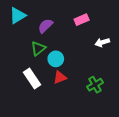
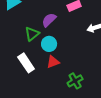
purple semicircle: (45, 26) -> (49, 20), moved
green cross: (95, 85) -> (75, 81), moved

